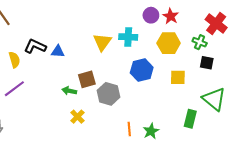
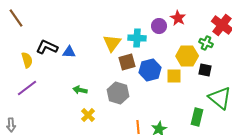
purple circle: (151, 15) -> (159, 26), moved
yellow hexagon: (169, 43) -> (187, 56), moved
black square: (207, 63) -> (205, 70), moved
yellow square: (178, 77) -> (174, 76), moved
brown square: (87, 79) -> (127, 62), moved

